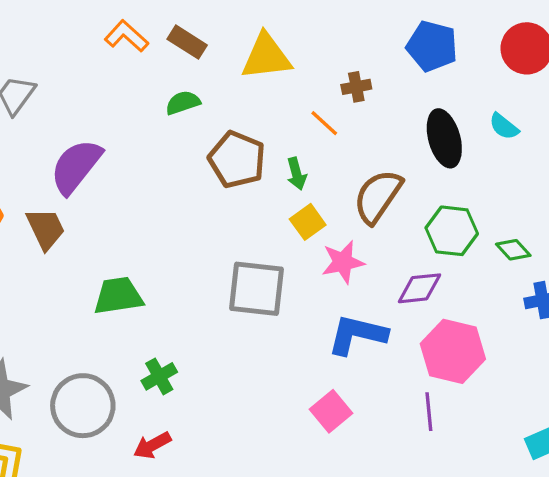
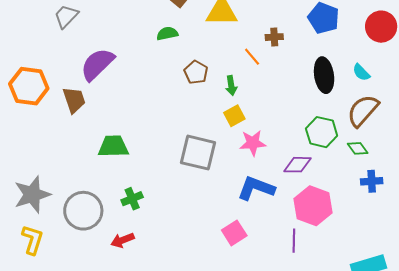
brown pentagon: (237, 160) -> (196, 72), size x0.7
brown semicircle: (378, 196) -> (363, 111), moved

